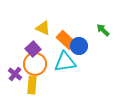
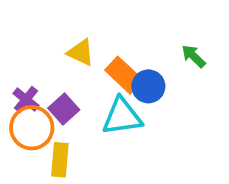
purple square: (33, 49) -> (64, 109), moved
orange circle: (35, 64) -> (32, 128), moved
purple cross: (15, 74) -> (26, 100), moved

